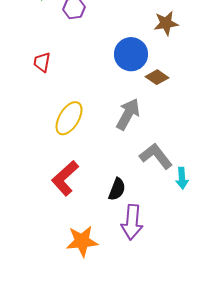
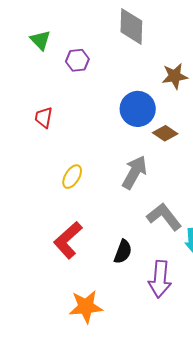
yellow ellipse: (69, 118) -> (72, 177), size x0.7
purple arrow: (132, 222) -> (160, 279), moved

